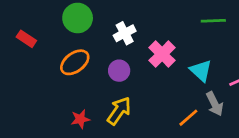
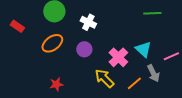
white cross: (125, 33) -> (88, 22), turned -35
pink cross: (162, 54) -> (118, 57), moved
yellow arrow: (119, 111) -> (104, 78), moved, turned -80

